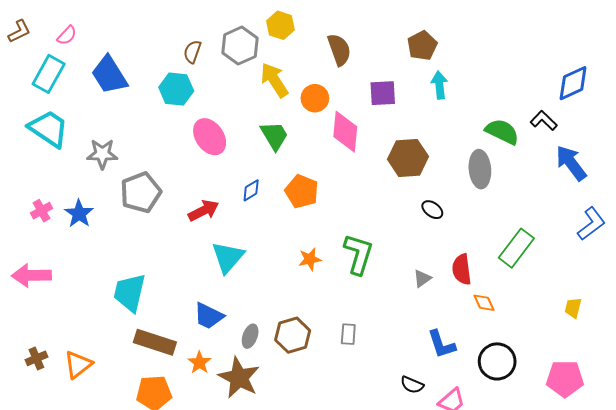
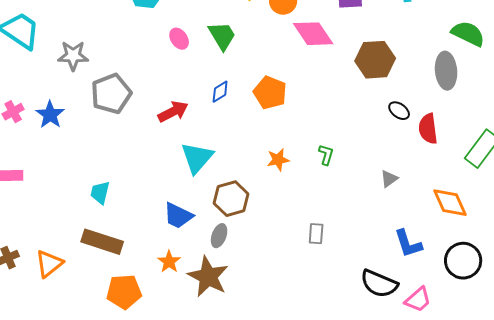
pink diamond: (345, 132) -> (313, 34), turned -39
green trapezoid: (274, 136) -> (222, 36), moved
pink ellipse: (210, 137) -> (179, 39), size x0.6
green L-shape: (358, 254) -> (326, 155), size x0.5
red semicircle: (462, 269) -> (428, 129), moved
cyan trapezoid: (130, 293) -> (100, 193), size x0.6
orange diamond: (484, 303) -> (450, 203), size x1.6
brown hexagon: (293, 335) -> (231, 199), moved
brown rectangle: (155, 342) -> (102, 242), moved
black semicircle: (412, 385) -> (379, 284), size x1.6

